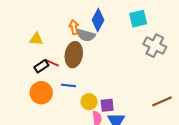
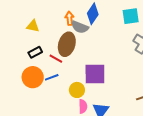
red line: (52, 63) -> (56, 59), moved
blue line: (68, 85) -> (52, 77), moved, turned -32
purple square: (107, 105) -> (95, 74), moved, size x1.6

